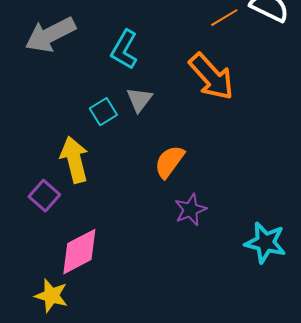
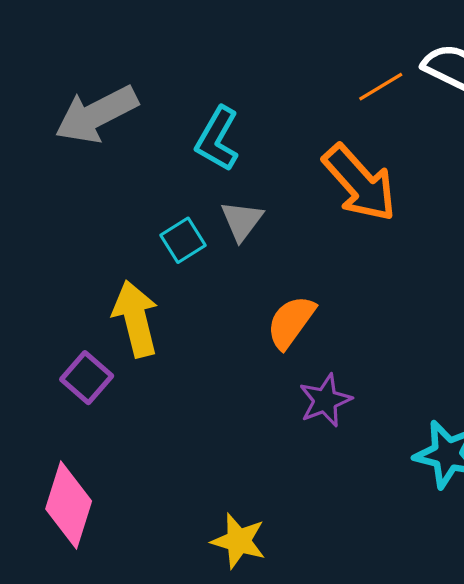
pink diamond: (79, 252) -> (69, 505), moved, turned -45
yellow star: (51, 296) -> (239, 541), moved

